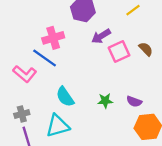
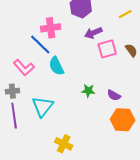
pink L-shape: (25, 74) -> (24, 67), moved
cyan semicircle: (65, 97) -> (56, 66), moved
cyan triangle: (58, 126) -> (43, 106), turned -45

